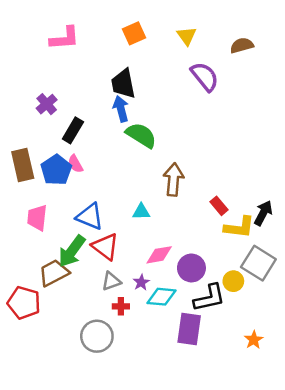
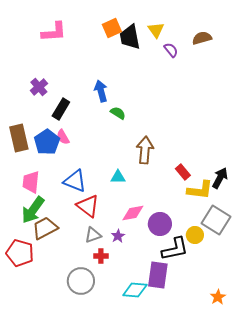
purple semicircle: (205, 77) -> (171, 50), moved, size x0.6
black trapezoid: (123, 84) -> (130, 37), moved
green semicircle: (141, 135) -> (118, 113), size x0.6
green arrow: (72, 251) -> (33, 210), moved
cyan diamond: (162, 297) -> (135, 290), moved
orange star: (254, 340) -> (218, 297), moved

